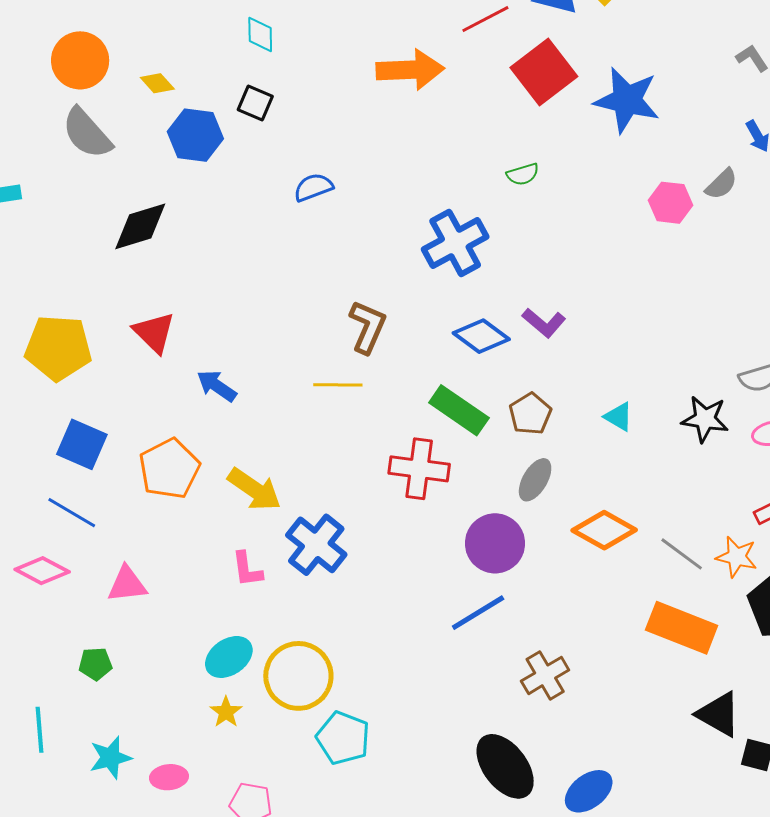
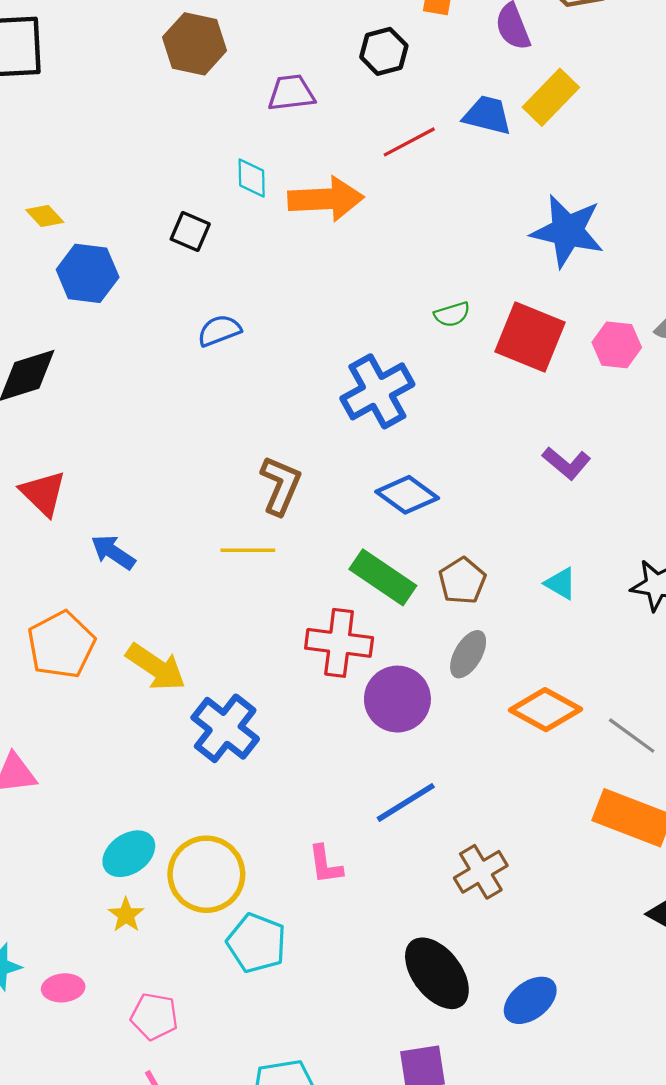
cyan diamond: (260, 35) -> (252, 178), moved
red square: (544, 72) -> (530, 337), moved, turned -30
black square: (255, 103) -> (190, 231), moved
purple L-shape: (544, 323) -> (567, 463), moved
purple circle: (495, 543) -> (397, 699), moved
pink L-shape: (247, 569) -> (325, 865), moved

